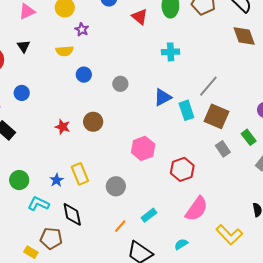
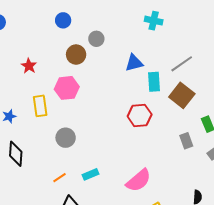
brown circle: (93, 122) -> (76, 55), moved
pink hexagon: (143, 148) -> (67, 88), moved
gray rectangle: (223, 149) -> (186, 141), moved
red hexagon: (182, 169) -> (140, 115), moved
yellow rectangle: (80, 174) -> (40, 106), moved

